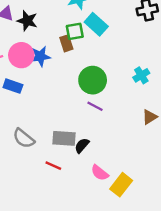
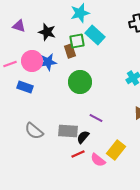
black star: (27, 21) -> (47, 32), moved
green circle: (93, 80) -> (80, 82), moved
purple line: (95, 106) -> (96, 118), moved
red line: (53, 166) -> (78, 154), moved, turned -48
yellow rectangle: (121, 185) -> (116, 150), moved

